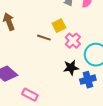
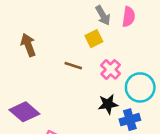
yellow square: (59, 26) -> (94, 39), moved

